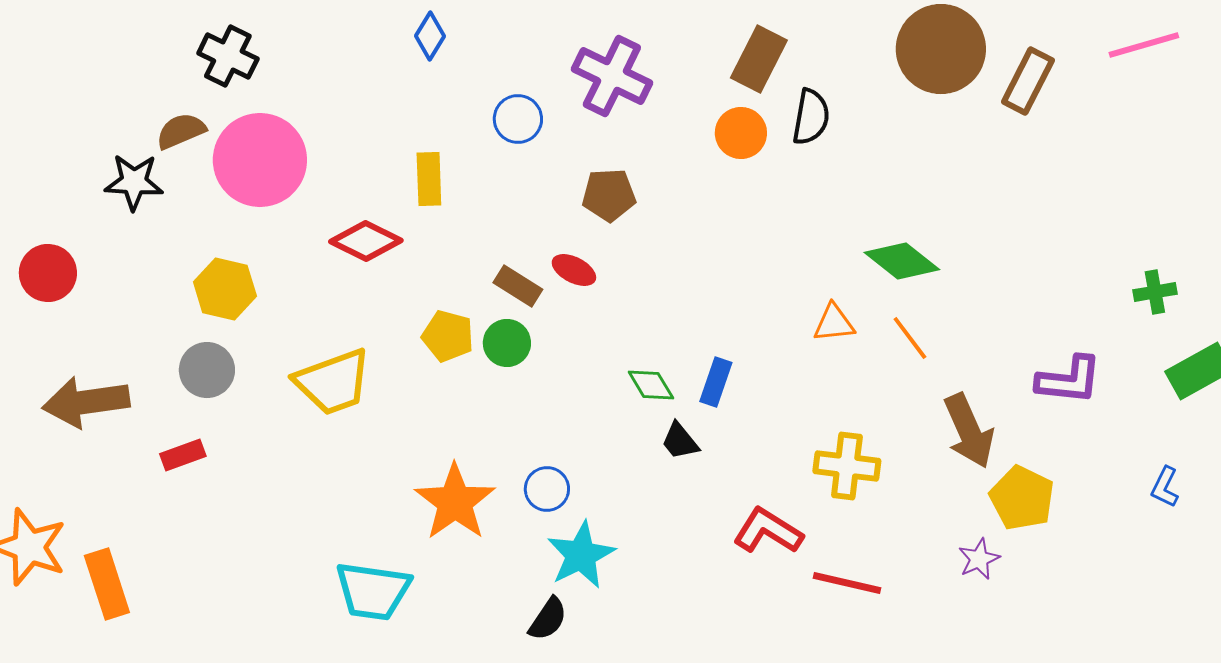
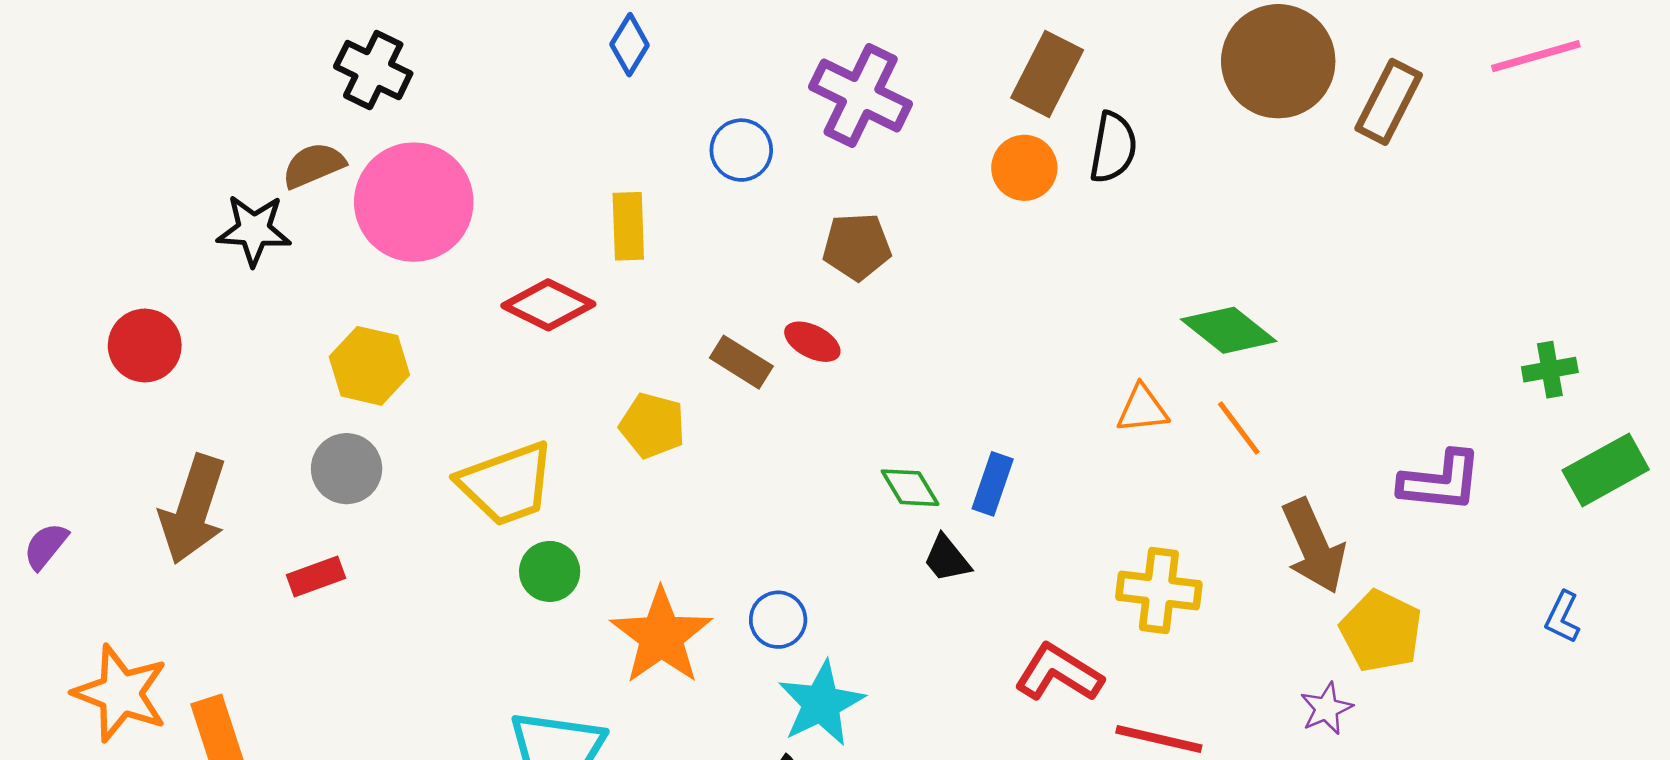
green circle: (507, 343) -> (550, 571), moved
brown arrow: (86, 402) -> (193, 509), turned -64

